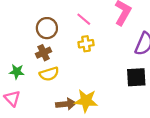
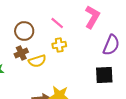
yellow semicircle: (49, 74) -> (37, 61), moved

